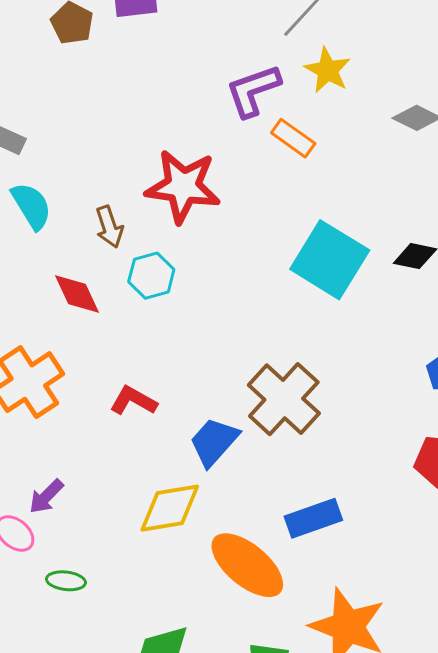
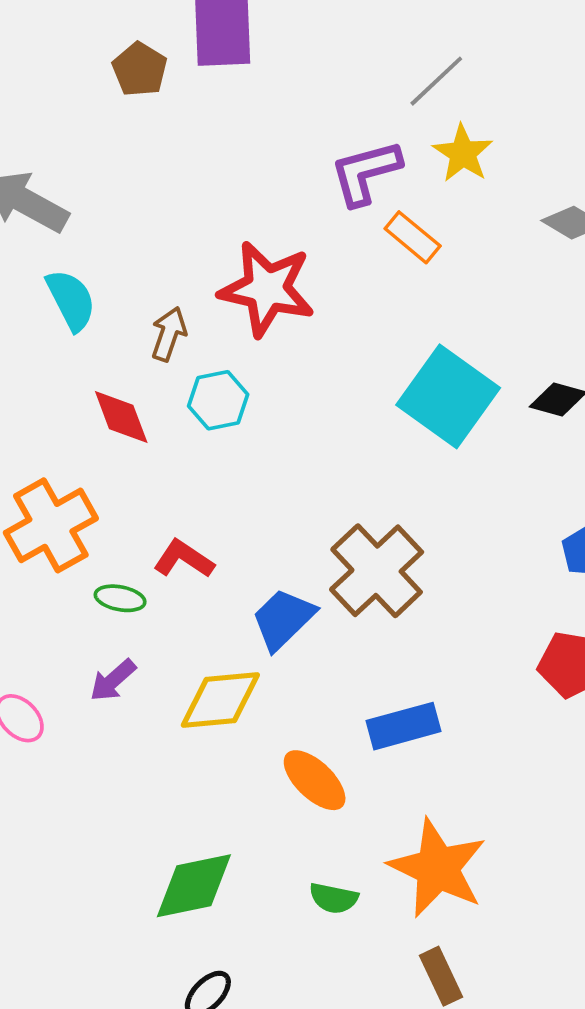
brown arrow: (109, 227) -> (169, 334), turned -147
purple arrow: (46, 496) -> (113, 680), moved
orange ellipse: (247, 565) -> (315, 780), size x0.7
green ellipse: (66, 581) -> (120, 598), moved

